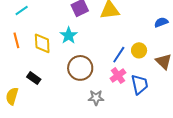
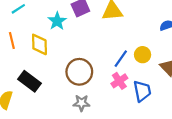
cyan star: (69, 35) -> (57, 21), moved
black rectangle: (34, 78) -> (29, 81), size x1.5
gray star: (96, 98) -> (81, 103), moved

